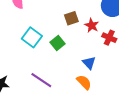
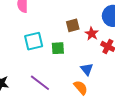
cyan square: (32, 37) -> (34, 41), turned 36
green square: (58, 43) -> (58, 48), turned 32

